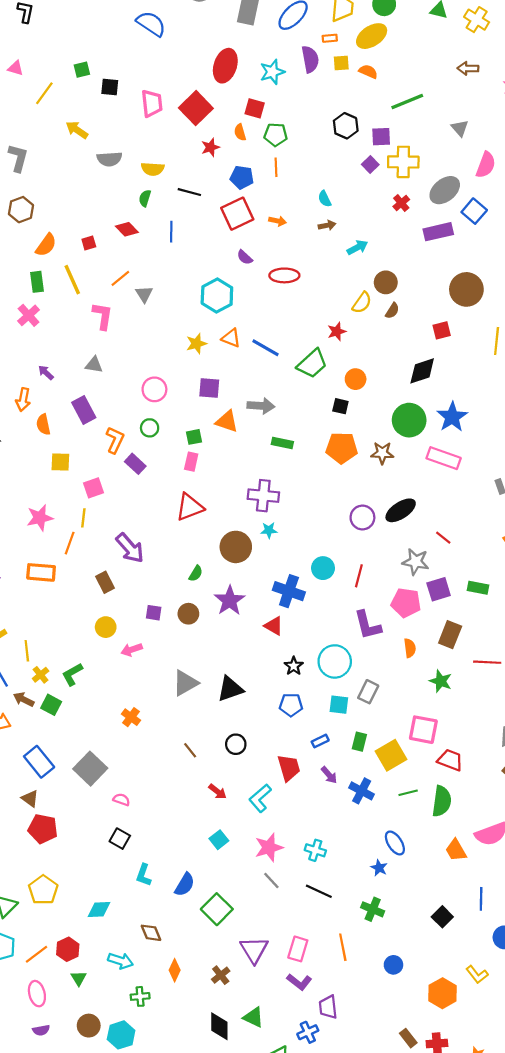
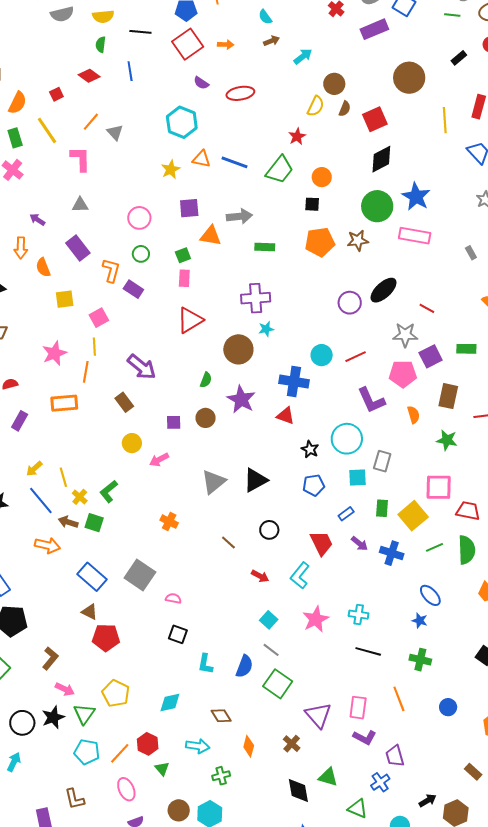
red square: (442, 330) -> (375, 119), moved, size x1.4
red line: (359, 576) -> (356, 357), turned 60
gray line: (271, 881) -> (271, 650), moved

